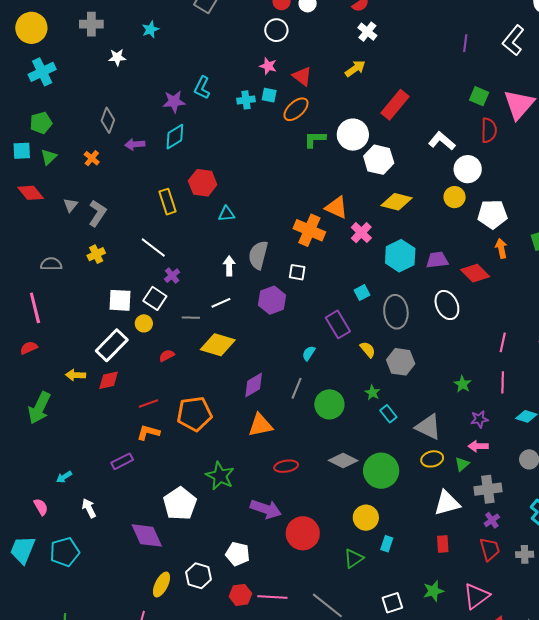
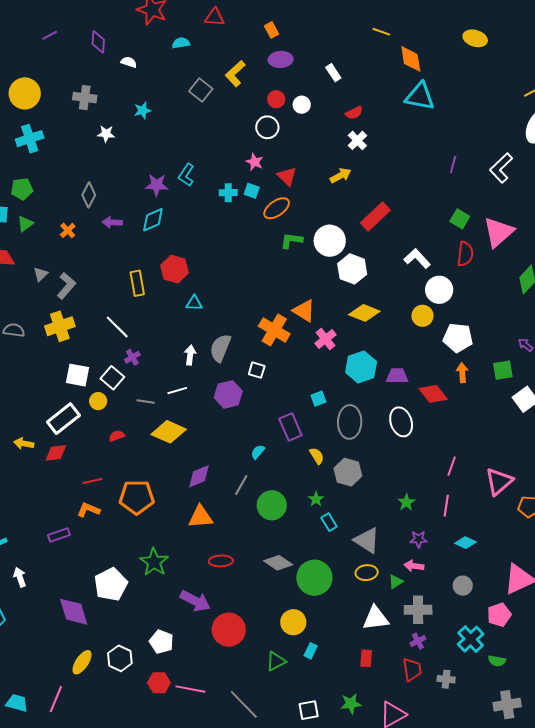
yellow cross: (96, 254) -> (60, 326), size x1.6

